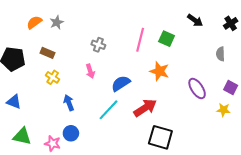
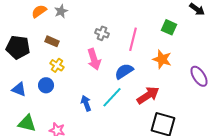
pink line: (140, 40) -> (133, 39), moved
pink arrow: (90, 71) -> (94, 59), size x1.5
blue arrow: (69, 103) -> (86, 103), moved
blue circle: (71, 133) -> (46, 85), moved

